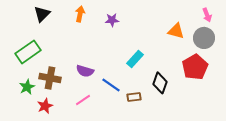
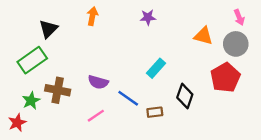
black triangle: (42, 14) -> (48, 29), moved
purple star: (112, 20) -> (148, 17), moved
red star: (45, 106) -> (17, 123), moved

